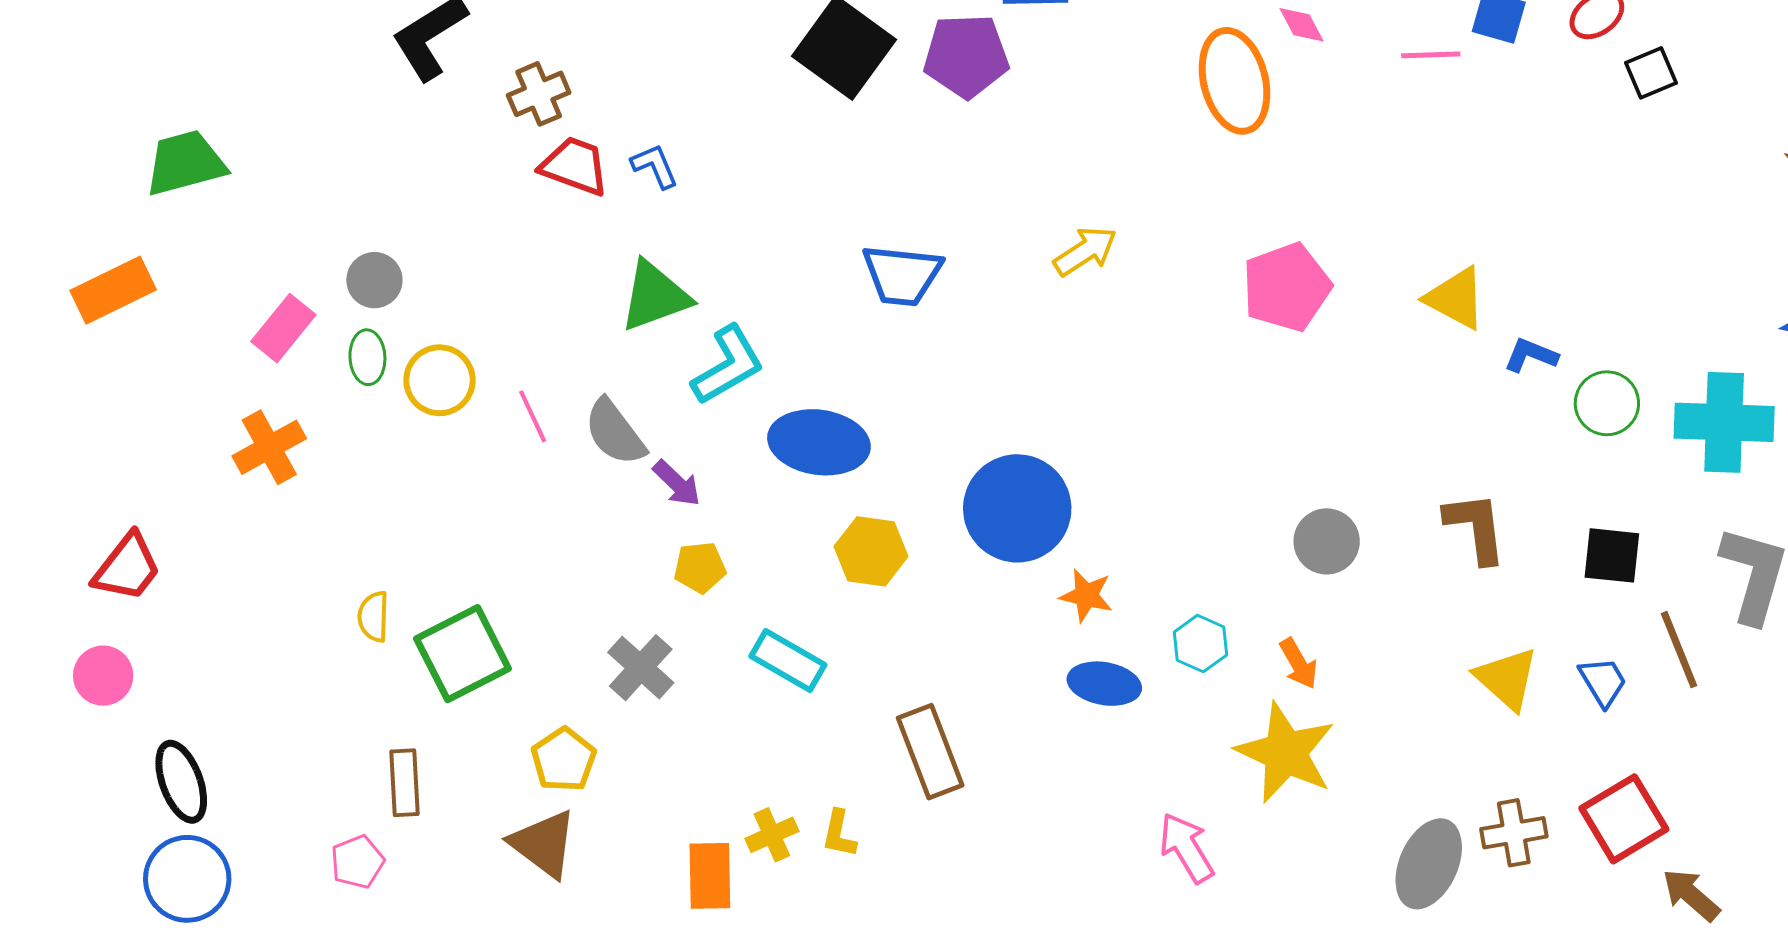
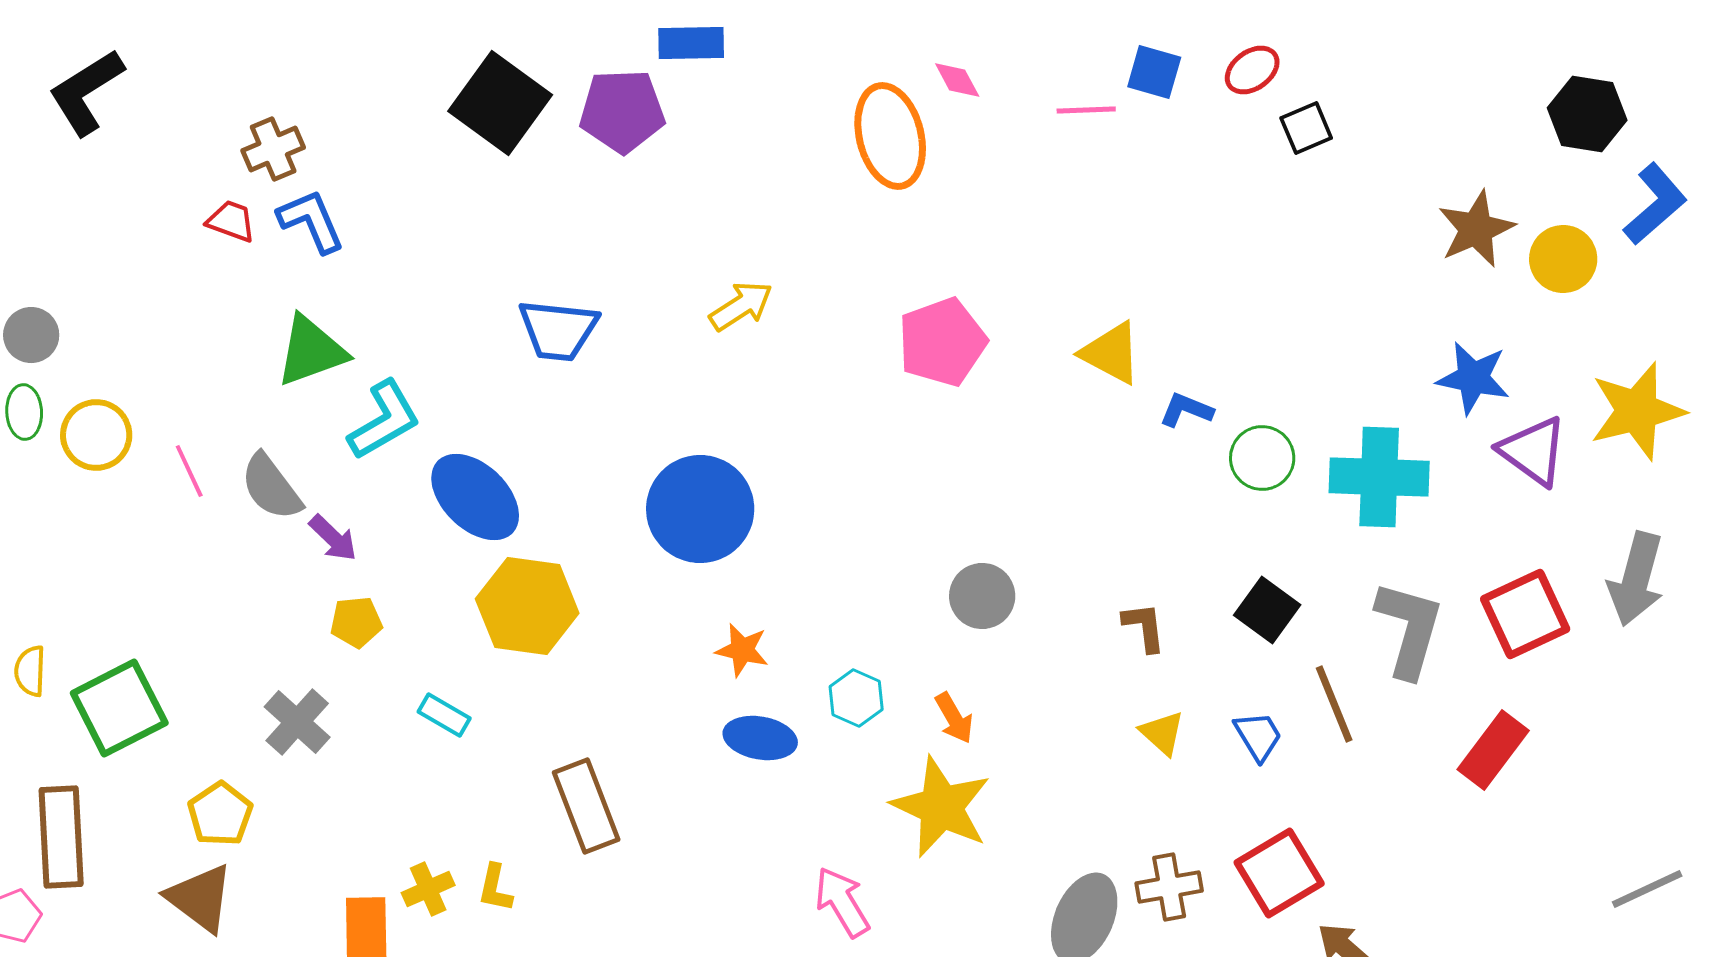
brown cross: (539, 94) -> (273, 149), moved
red trapezoid: (575, 166) -> (231, 221), size x0.7
blue L-shape: (655, 166) -> (311, 221), size x1.4
blue ellipse: (819, 442) -> (475, 497), turned 36
blue circle: (1017, 508) -> (700, 509), moved
brown L-shape: (1476, 527) -> (1144, 627), moved, size x0.7
yellow hexagon: (871, 551) -> (527, 606), size x1.4
black square: (1612, 555) -> (1267, 610), turned 30
cyan rectangle: (788, 661) -> (444, 715), size x0.7
yellow triangle: (1507, 679) -> (1162, 733), size x0.7
brown rectangle: (404, 783) -> (61, 837), size x1.5

